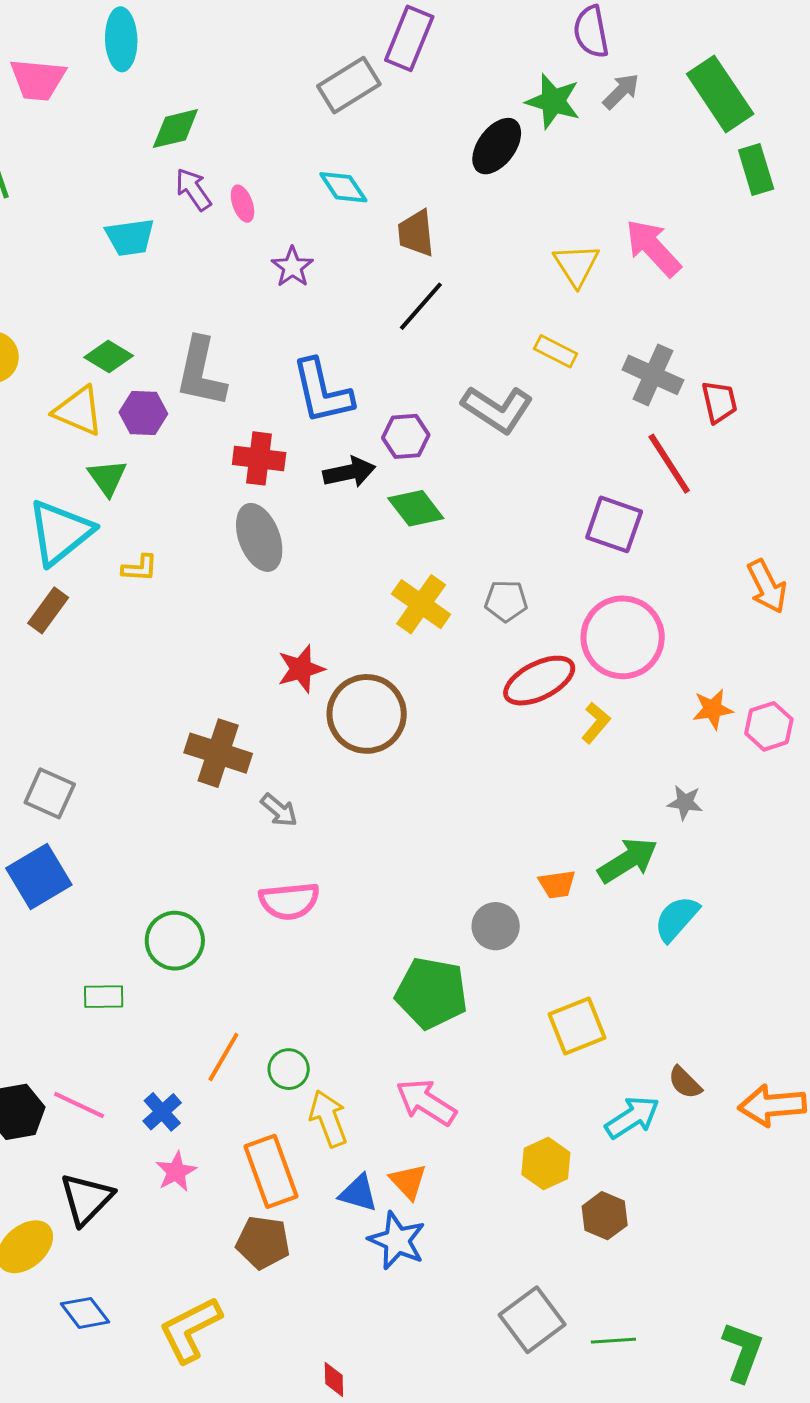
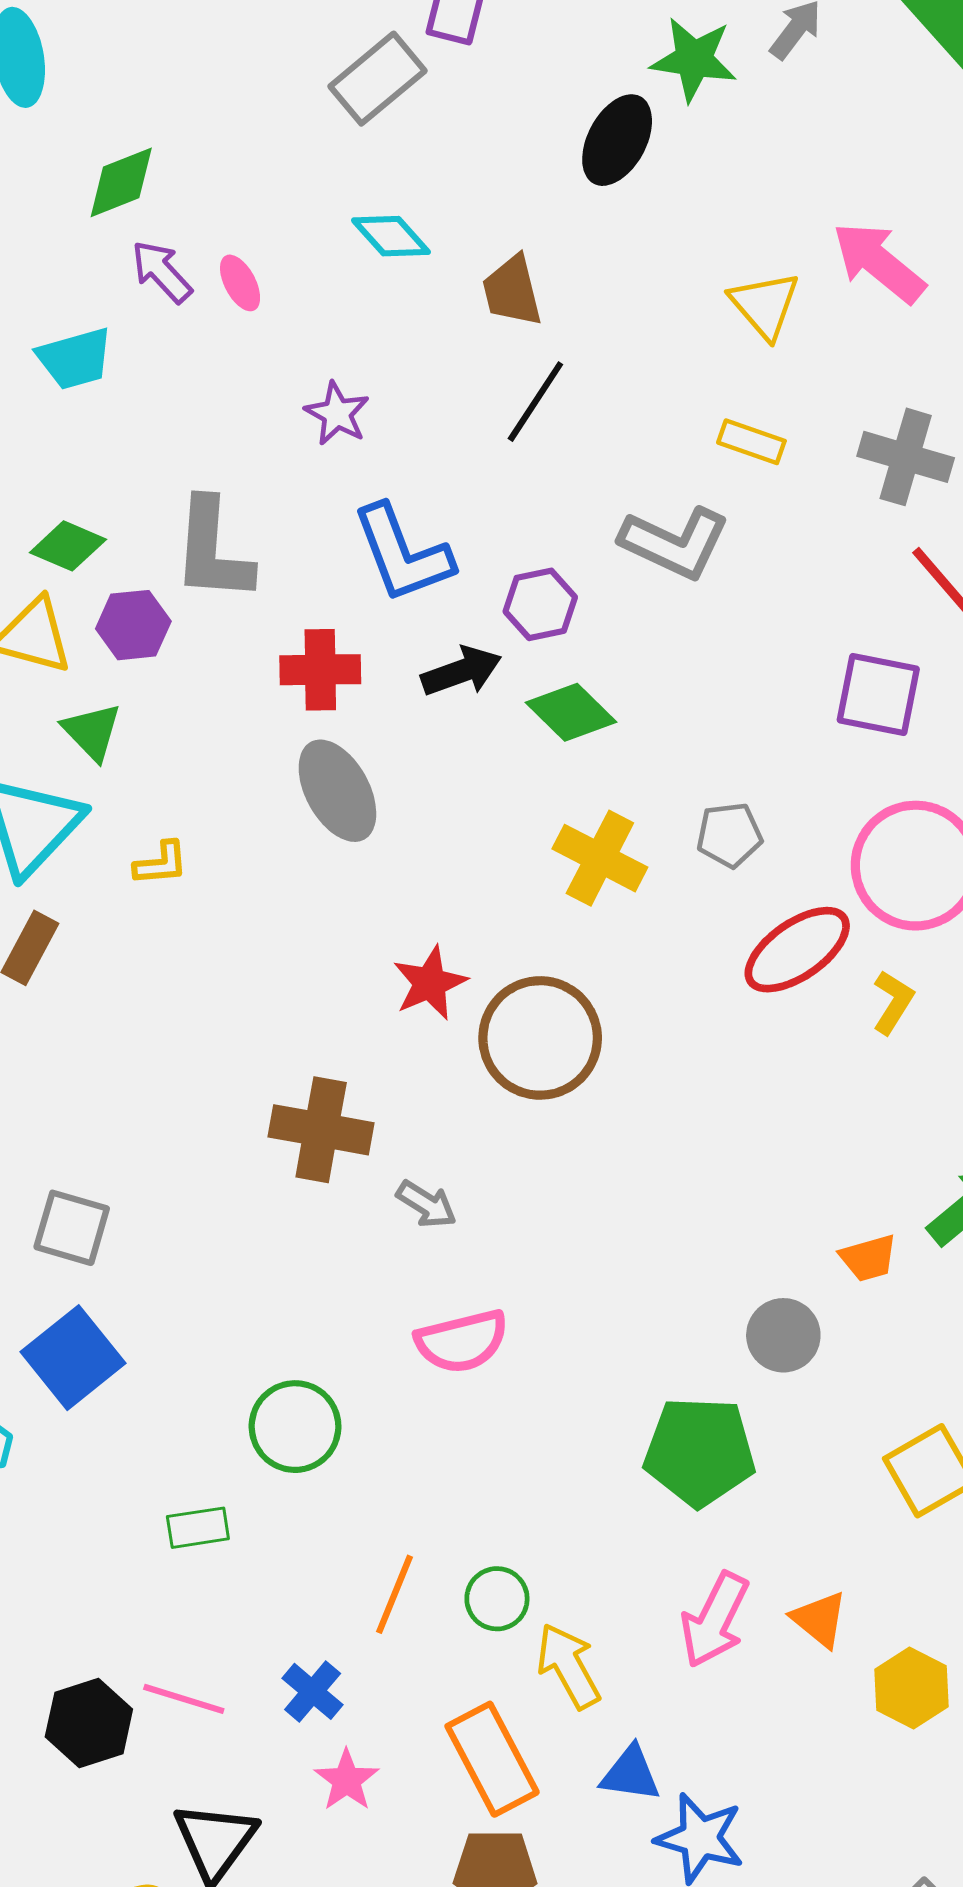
purple star: (292, 267) -> (337, 414), moved
pink arrow: (426, 1102) -> (715, 1620), turned -88
orange triangle: (408, 1181) -> (819, 1619), moved

